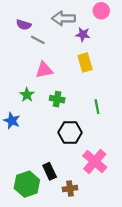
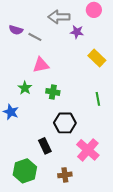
purple semicircle: (24, 25) -> (16, 30), moved
yellow rectangle: (85, 62) -> (97, 58), moved, turned -30
green line: (97, 107) -> (98, 99), moved
black rectangle: (50, 171) -> (45, 146), moved

